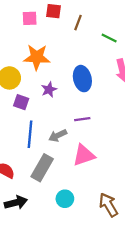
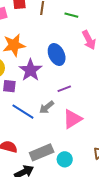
purple star: (49, 90) -> (30, 70), size x1.6
blue line: (30, 134) -> (23, 112), turned -50
gray rectangle: (42, 168) -> (42, 152), moved, turned 50

